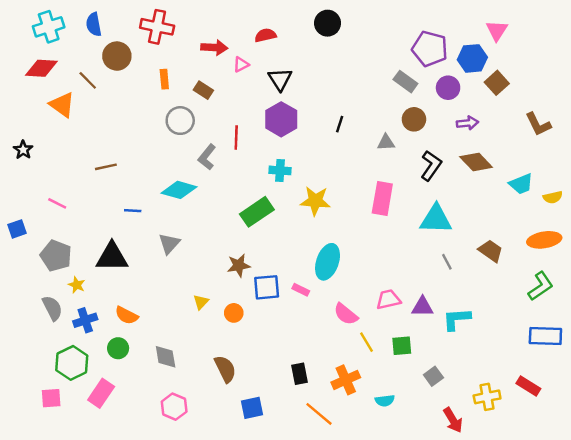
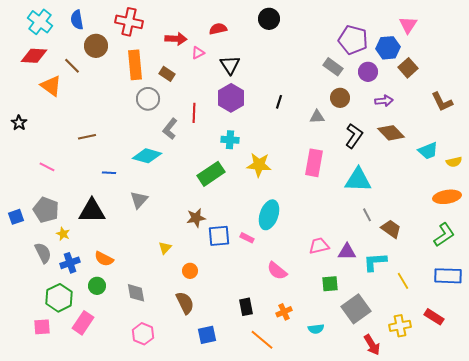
cyan cross: (49, 27) -> (40, 22), turned -35
orange rectangle: (164, 79) -> (135, 65), size x1.8
blue square: (17, 229) -> (16, 217), moved
brown trapezoid: (491, 251) -> (391, 229), moved
orange circle: (234, 313) -> (190, 271), moved
pink semicircle: (346, 314) -> (277, 271), moved
yellow line: (366, 342) -> (403, 281), moved
gray square: (433, 376) -> (356, 309), size x1.8
orange cross: (346, 380) -> (284, 312), size x0.7

